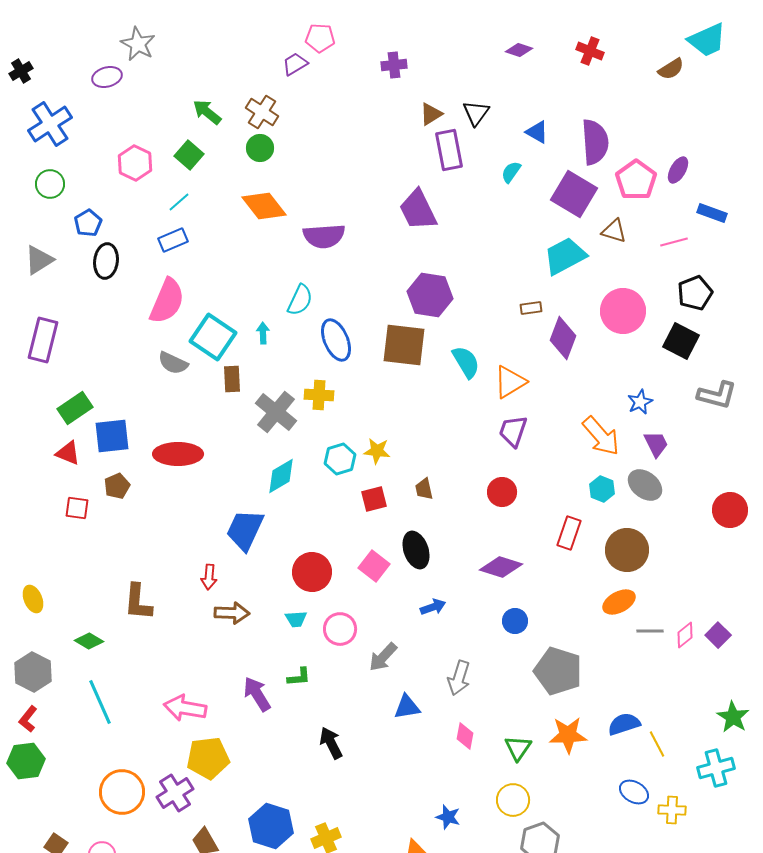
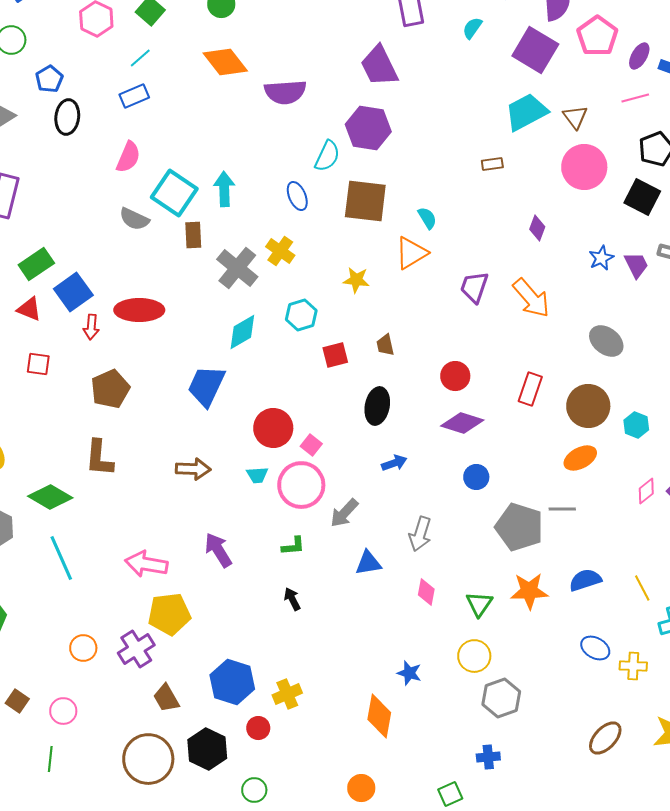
purple ellipse: (678, 170) -> (639, 56), moved
brown triangle: (614, 231) -> (575, 117), moved, turned 36
purple hexagon: (430, 295) -> (368, 128), moved
cyan semicircle: (300, 300) -> (327, 156), moved
pink semicircle: (167, 301) -> (128, 157), size x0.7
cyan arrow: (263, 333) -> (224, 189), size x1.6
purple diamond: (563, 338) -> (537, 228), moved, size x0.6
blue ellipse: (336, 340) -> (297, 196), size x0.7
cyan semicircle: (466, 362) -> (427, 218), size x0.7
orange triangle: (510, 382) -> (411, 253), moved
yellow cross: (319, 395) -> (280, 251), turned 32
blue square: (112, 436) -> (73, 292), turned -30
orange arrow: (601, 436) -> (531, 298), moved
purple trapezoid: (656, 444) -> (636, 265), moved
yellow star: (377, 451) -> (356, 280), moved
brown pentagon: (117, 486) -> (110, 389), moved, size x1.5
cyan hexagon: (602, 489) -> (636, 425), moved
red circle: (502, 492) -> (455, 376), moved
black ellipse: (416, 550) -> (377, 406), turned 30
pink square: (374, 566) -> (311, 445), moved, size x0.7
red arrow: (209, 577) -> (91, 327), moved
pink circle: (340, 629) -> (301, 485), size x1.4
gray line: (650, 631) -> (562, 509), moved
green diamond: (89, 641) -> (50, 497), size x1.5
green L-shape: (299, 677) -> (293, 546), moved
black arrow: (331, 743) -> (292, 599), size x0.7
yellow line: (657, 744) -> (642, 588), moved
orange circle: (122, 792) -> (83, 648), size x0.6

